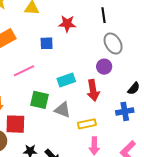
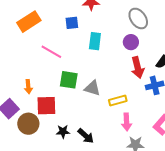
pink line: (24, 71) -> (51, 52), turned 60
cyan rectangle: (66, 80) -> (95, 41), moved, turned -60
red arrow: (93, 90) -> (138, 68), moved

